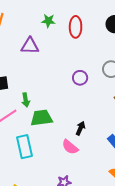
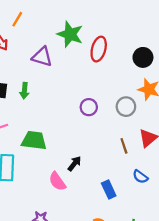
green star: (48, 21) -> (70, 34), size x1.6
green arrow: (26, 100) -> (24, 91), moved

